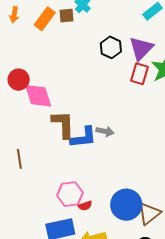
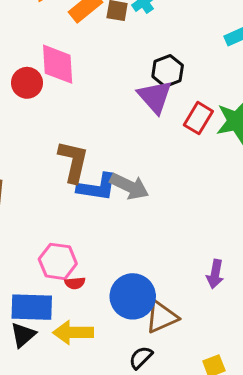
purple triangle: (141, 48) -> (155, 97), moved, turned -40
pink diamond: (38, 96) -> (58, 64), moved
gray arrow: (105, 131) -> (129, 186), size x1.5

